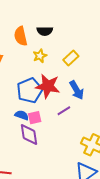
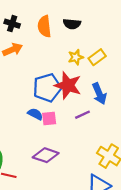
yellow star: (40, 56) -> (76, 57), moved
purple diamond: (29, 134) -> (46, 155), moved, turned -70

